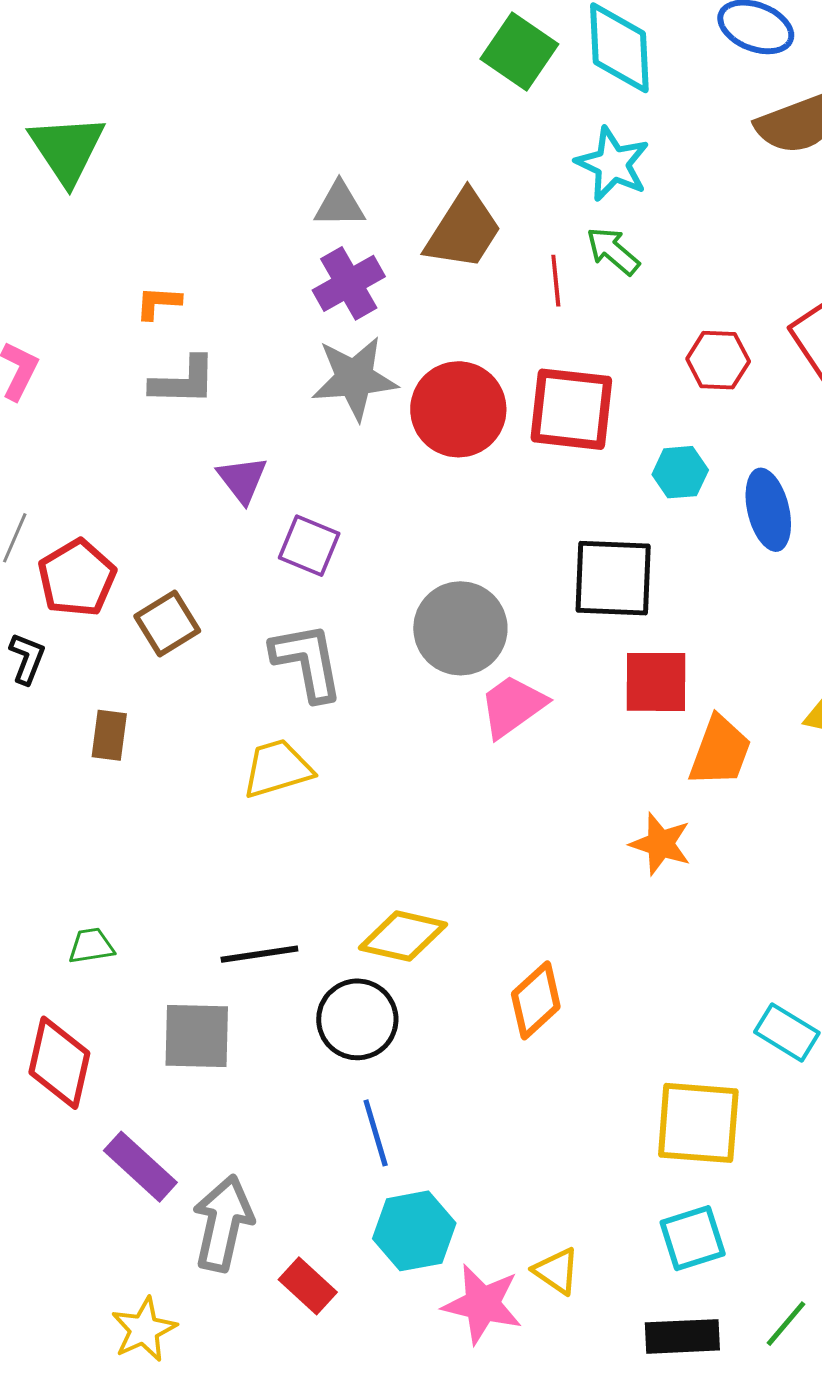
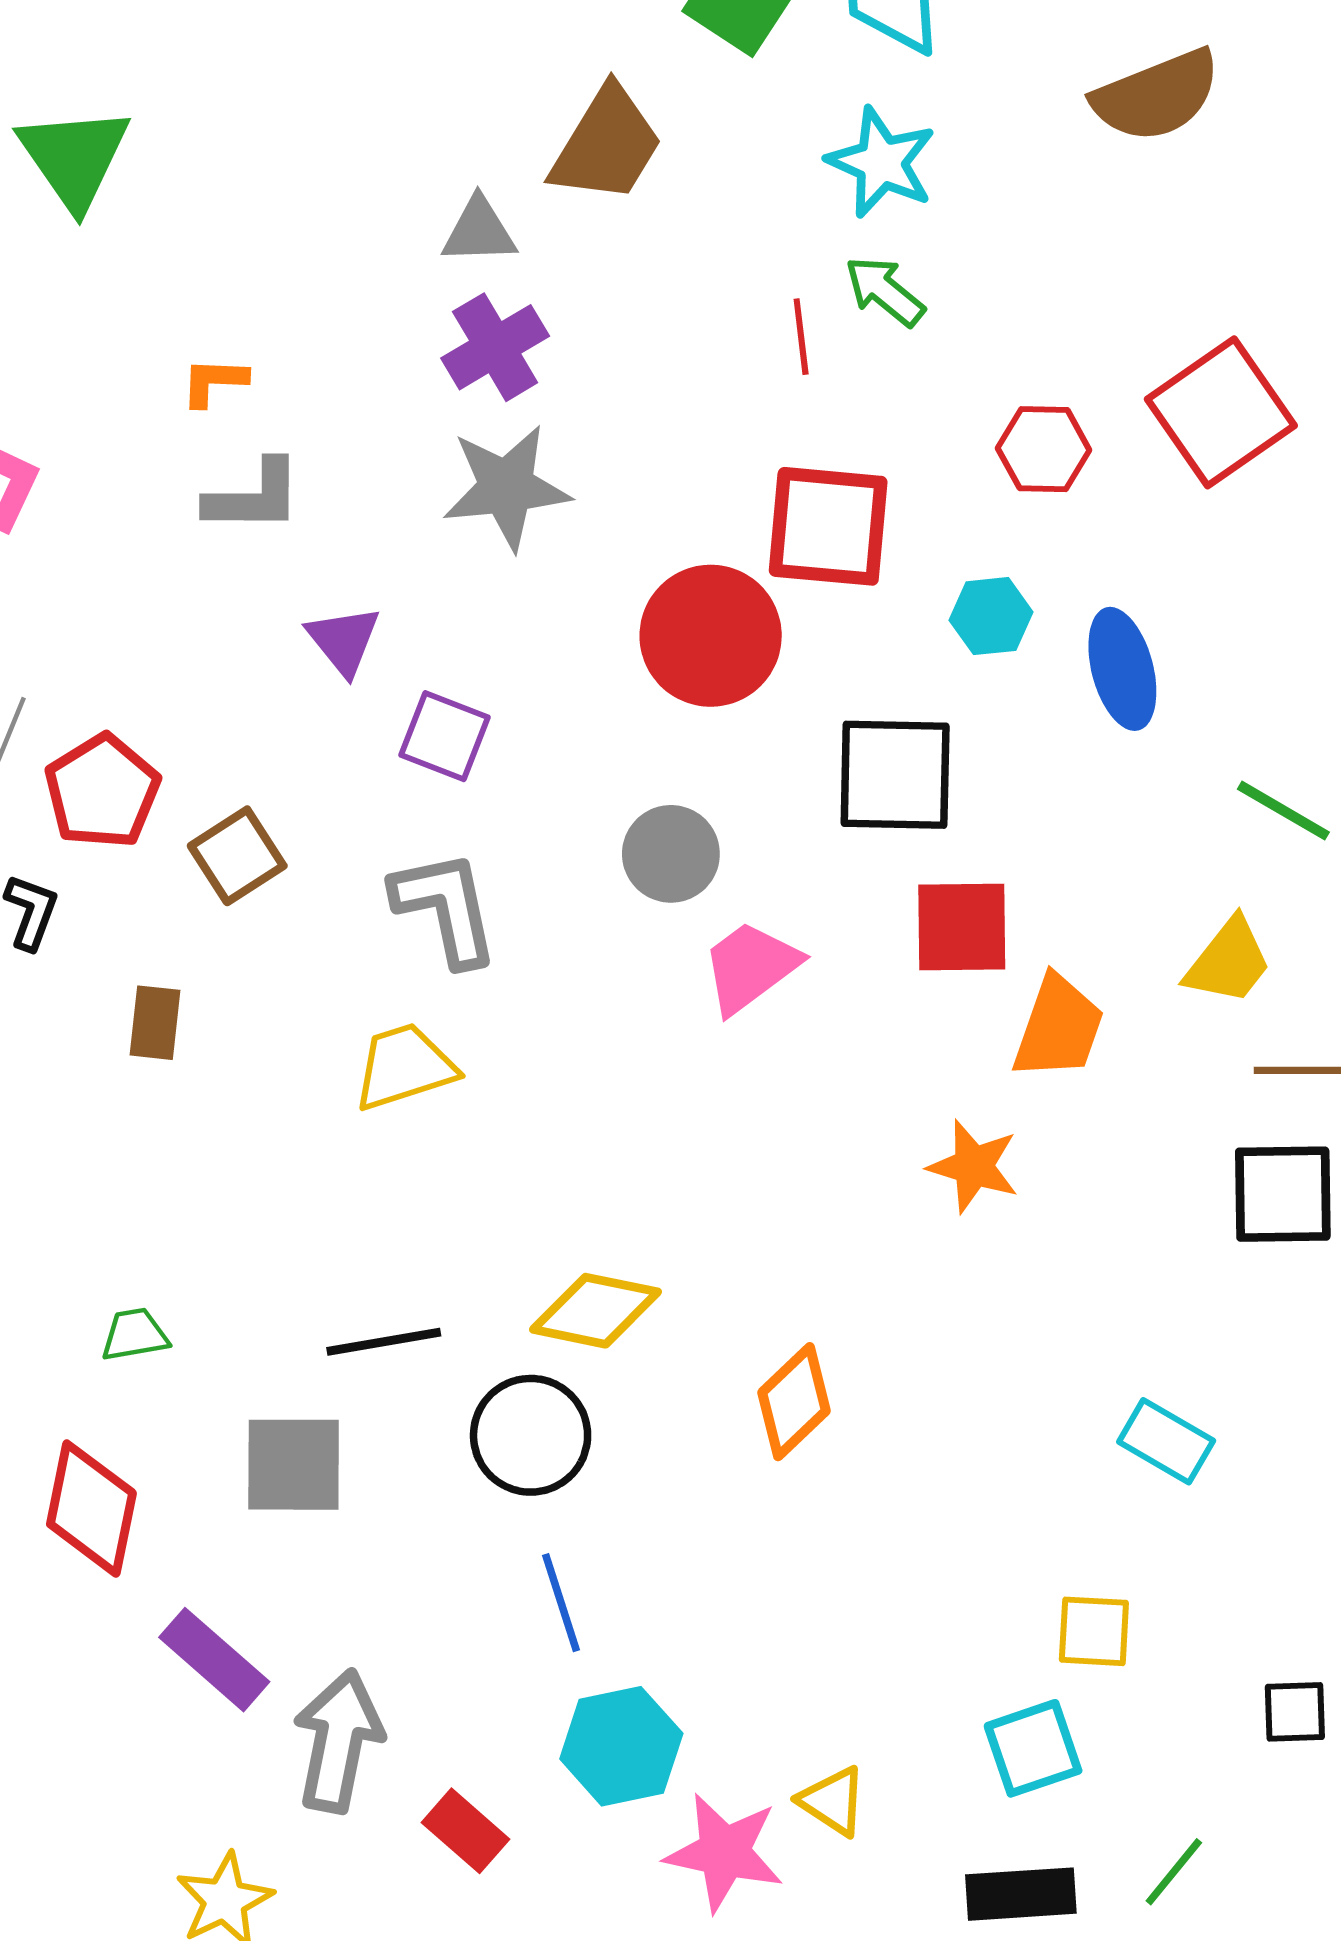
brown trapezoid: (463, 230) -> (607, 145), moved
red circle: (458, 409) -> (711, 636), moved
gray circle: (460, 628) -> (671, 854), size x0.7
yellow square: (698, 1123) -> (1094, 1631), moved, size x0.6

